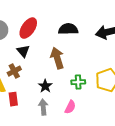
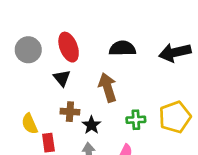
red ellipse: (28, 28) -> (69, 47), turned -55
brown cross: (14, 71) -> (70, 112), moved, turned 32

